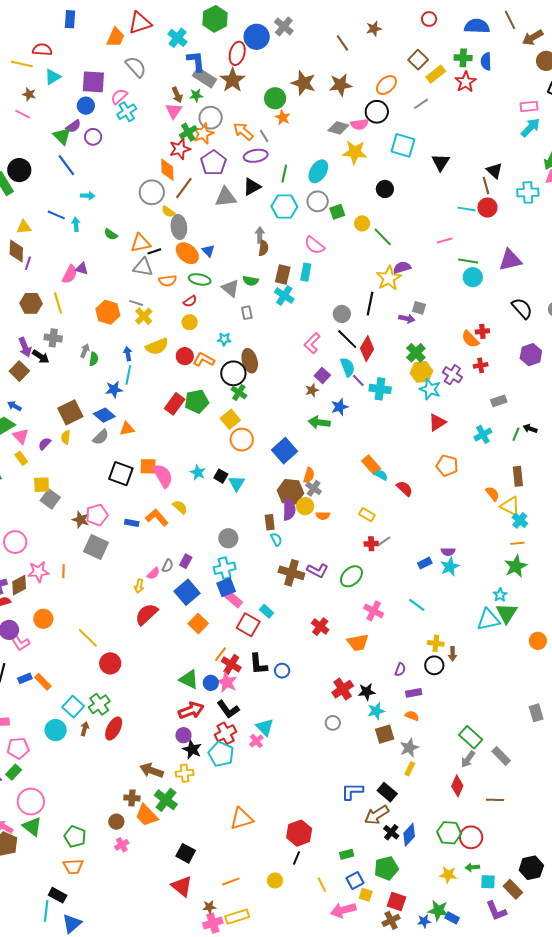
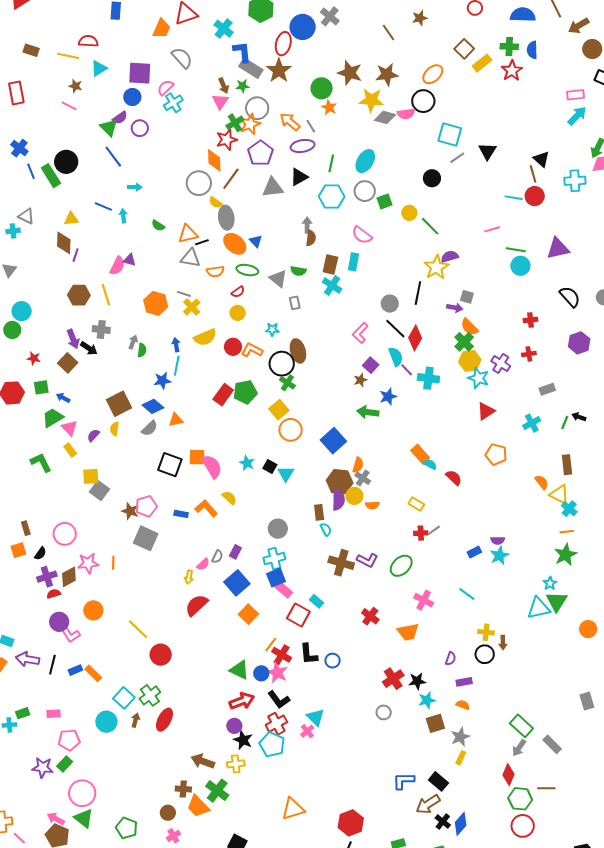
gray line: (421, 104) -> (457, 158), moved
yellow star: (355, 152) -> (371, 100), moved
orange semicircle: (470, 339) -> (469, 327), moved
green hexagon: (449, 833) -> (520, 799), moved

